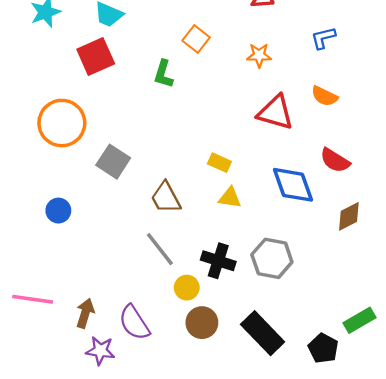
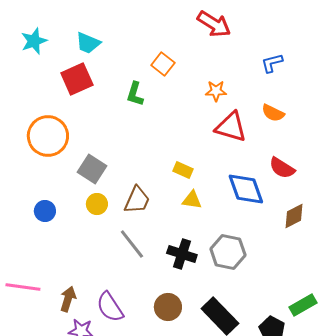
orange star: (259, 55) -> (216, 91), moved
brown trapezoid: (166, 198) -> (137, 200), turned -128
yellow circle: (187, 288) -> (97, 204), moved

